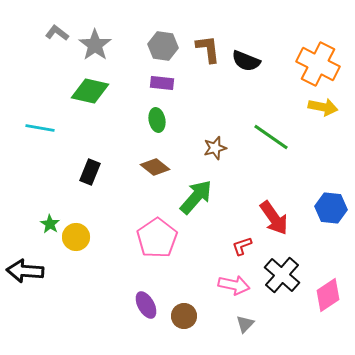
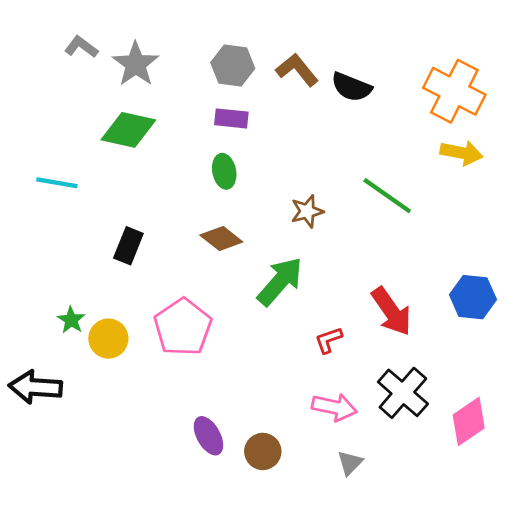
brown L-shape: (208, 49) -> (297, 70), turned -32
pink pentagon: (157, 238) -> (183, 327), moved
red L-shape: (242, 246) -> (329, 340), moved

